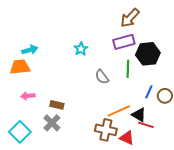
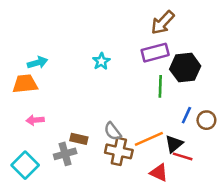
gray semicircle: (102, 77) -> (113, 131), moved
brown rectangle: (57, 105) -> (79, 139), moved
black triangle: (139, 115) -> (174, 144), turned 49
gray cross: (52, 123) -> (65, 154), turned 30
brown cross: (106, 130) -> (119, 151), moved

